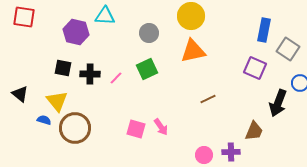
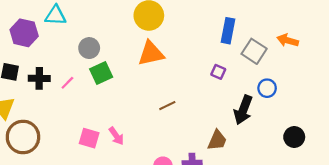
gray circle: (149, 33) -> (89, 48), moved
purple square: (255, 68) -> (218, 72), size x0.6

